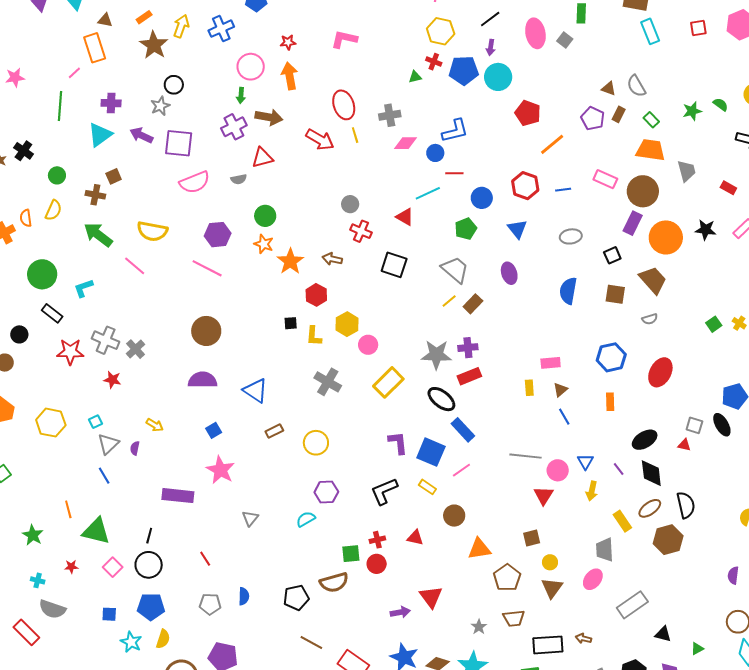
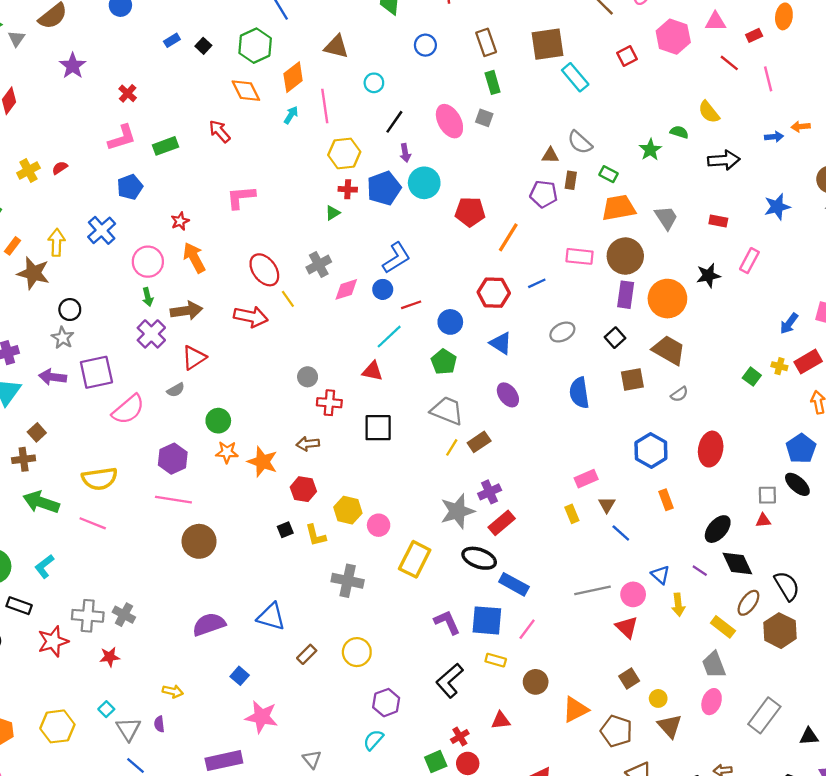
brown rectangle: (473, 304) -> (479, 442), turned 30
brown circle: (206, 331) -> (199, 541), moved

